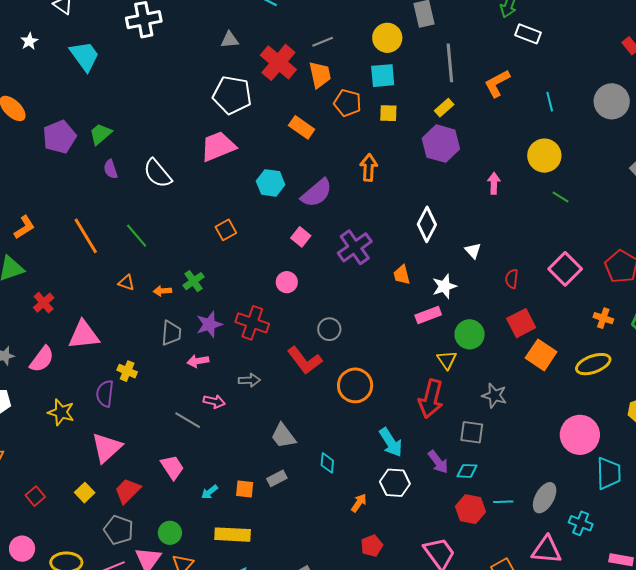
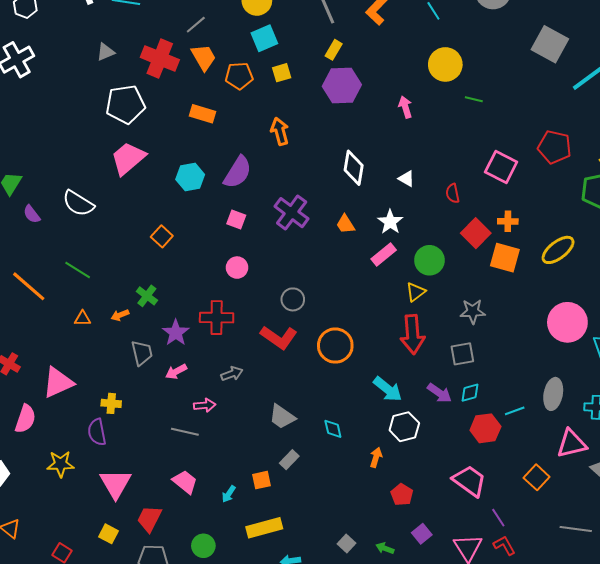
orange cross: (603, 318) -> (508, 221), moved
yellow triangle: (447, 360) -> (416, 292), turned 45

